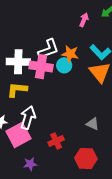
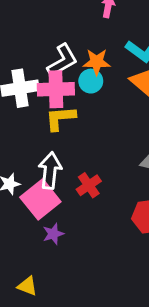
yellow L-shape: (17, 90) -> (60, 118), moved
red cross: (56, 141) -> (89, 185), moved
purple star: (30, 164) -> (53, 234), moved

